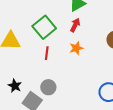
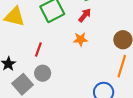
red line: (47, 53) -> (38, 49), moved

